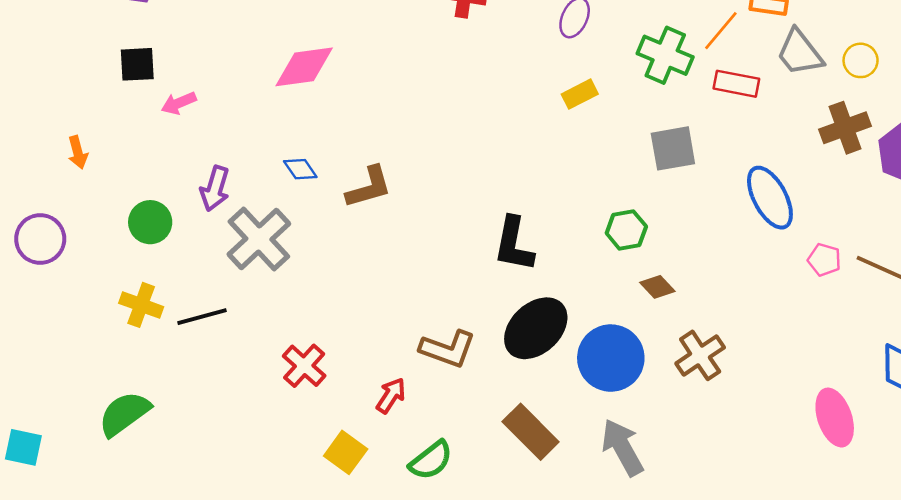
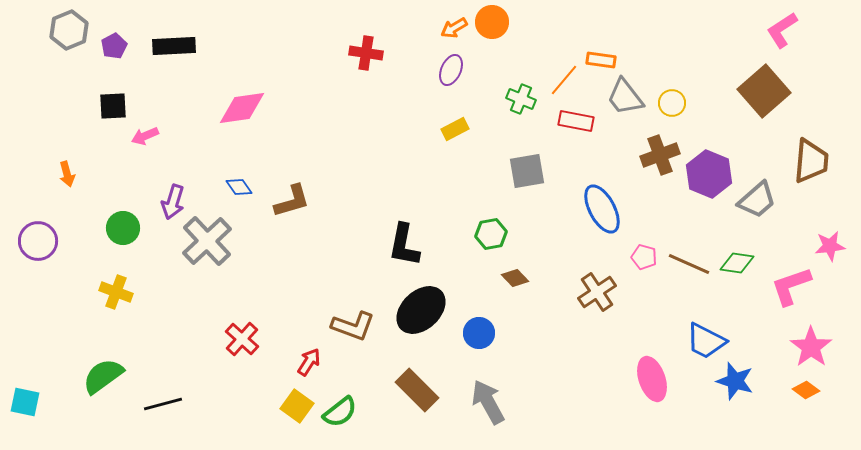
green cross: (665, 55) -> (521, 99), size x0.7
black line: (202, 317) -> (163, 404), moved
brown cross: (700, 355) -> (597, 292), moved
blue circle: (611, 358) -> (479, 333), size x0.6
yellow square: (346, 452) -> (297, 406), moved

